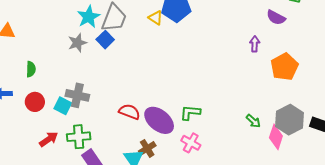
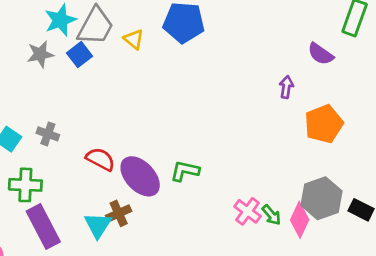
yellow triangle: (156, 18) -> (134, 39), moved
gray cross: (77, 95) -> (48, 134), moved, size x0.7
green arrow: (253, 121) -> (271, 215), moved
pink cross: (191, 143) -> (248, 211), moved

